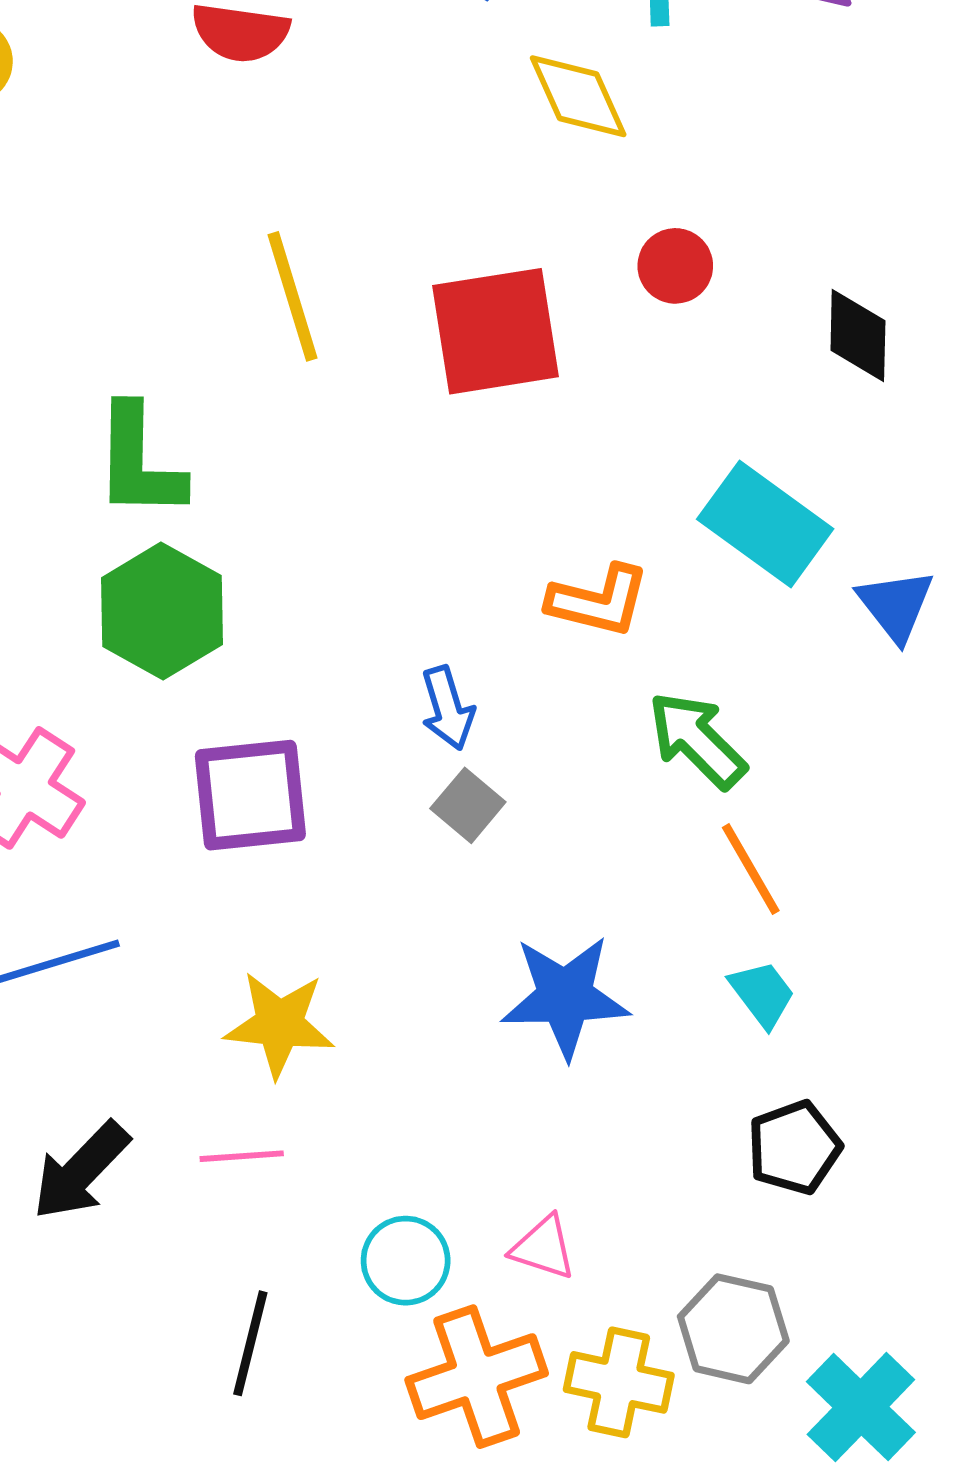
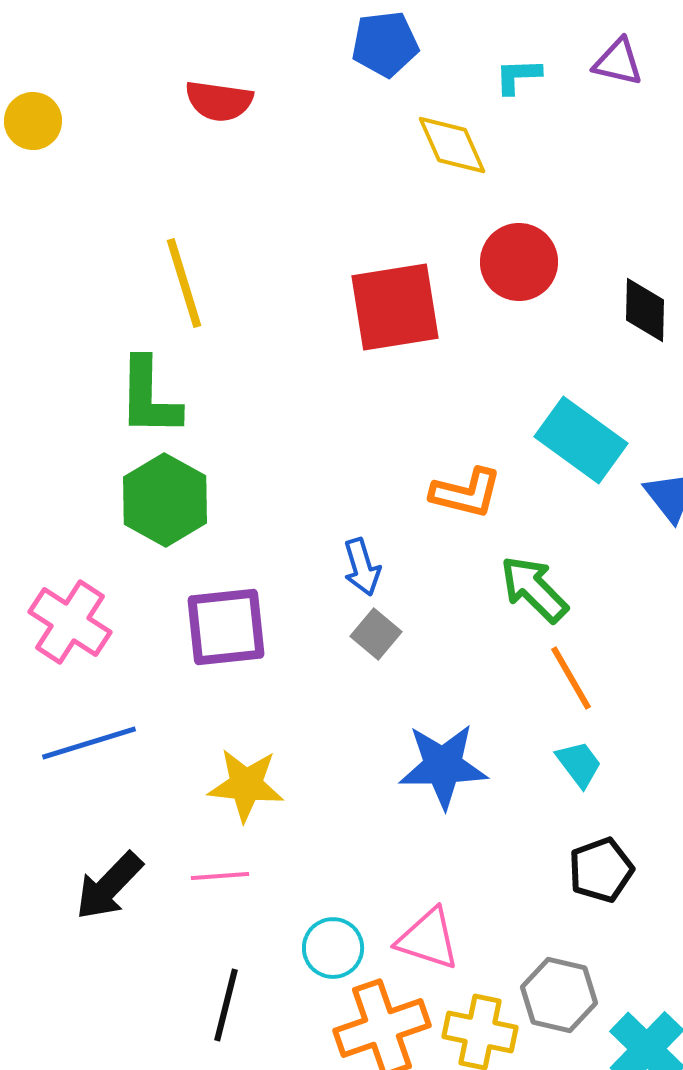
red circle: (675, 266) -> (519, 262), size x1.5
yellow line: (292, 296) -> (184, 283), moved
pink triangle: (543, 1248) -> (428, 939), size x1.4

